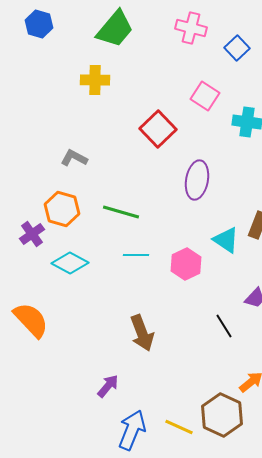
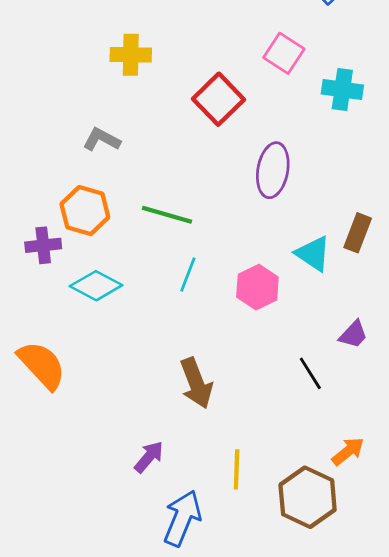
yellow cross: (95, 80) -> (131, 55), moved
purple cross: (32, 234) -> (43, 245), turned 30
cyan line: (136, 255) -> (188, 275), turned -70
yellow line: (179, 427) -> (237, 469), moved, turned 68

